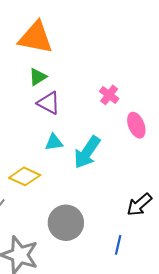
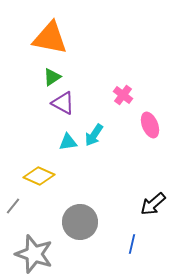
cyan arrow: (87, 152) -> (94, 135), moved, size x0.7

